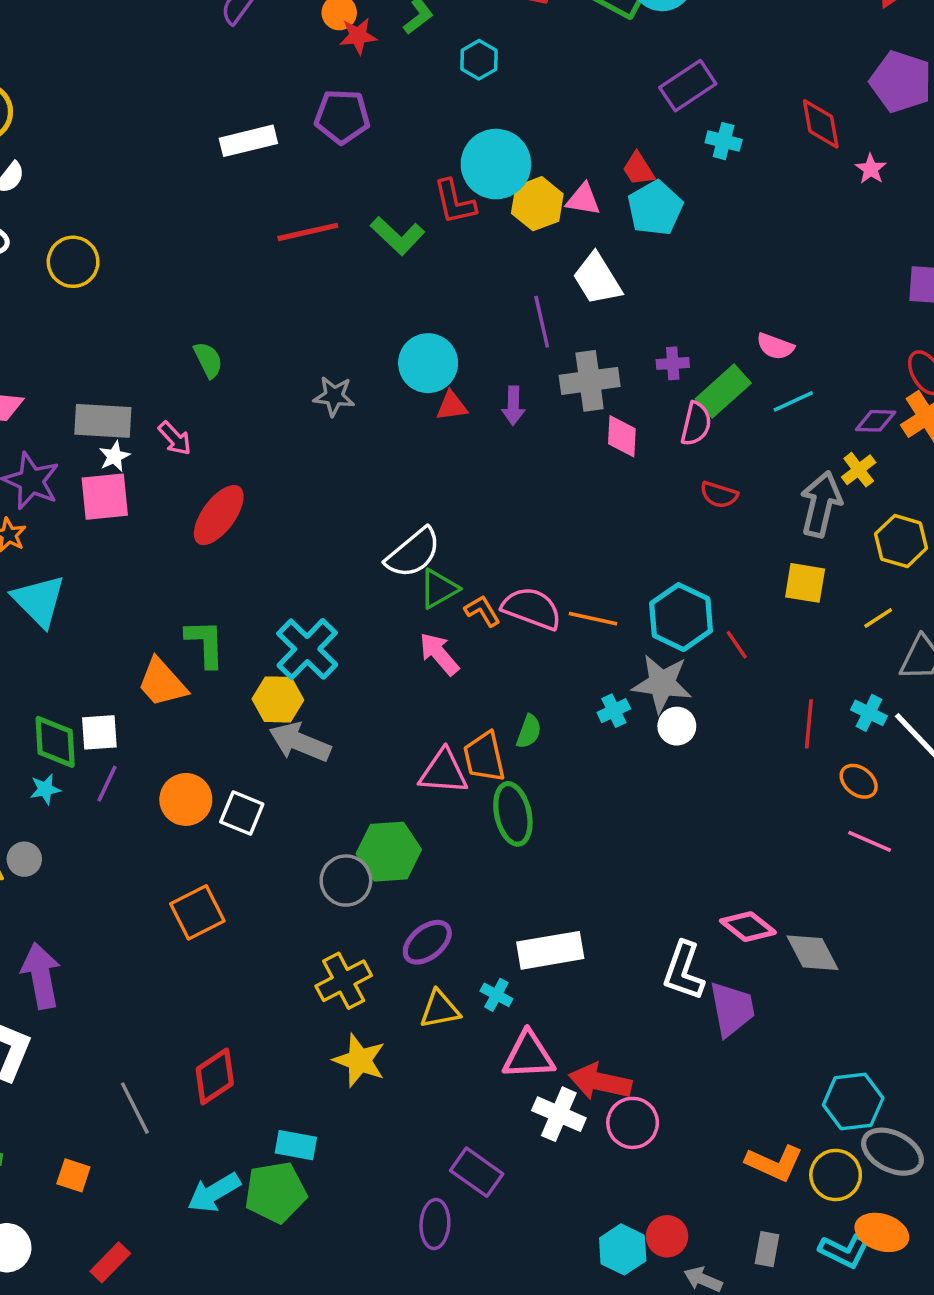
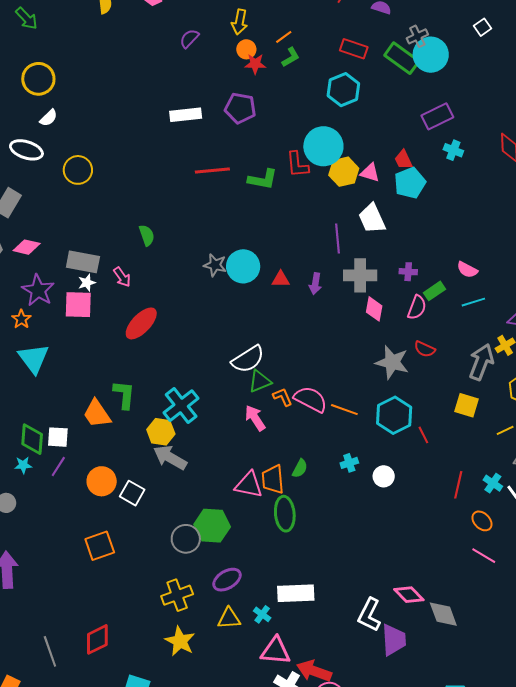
cyan hexagon: (479, 60) -> (343, 90), moved, size x1.5
green L-shape: (398, 236) -> (263, 179), turned -40
cyan circle: (428, 363) -> (243, 266), moved
green rectangle: (723, 391) -> (435, 291), size x0.7
gray star: (662, 684) -> (392, 362), moved

